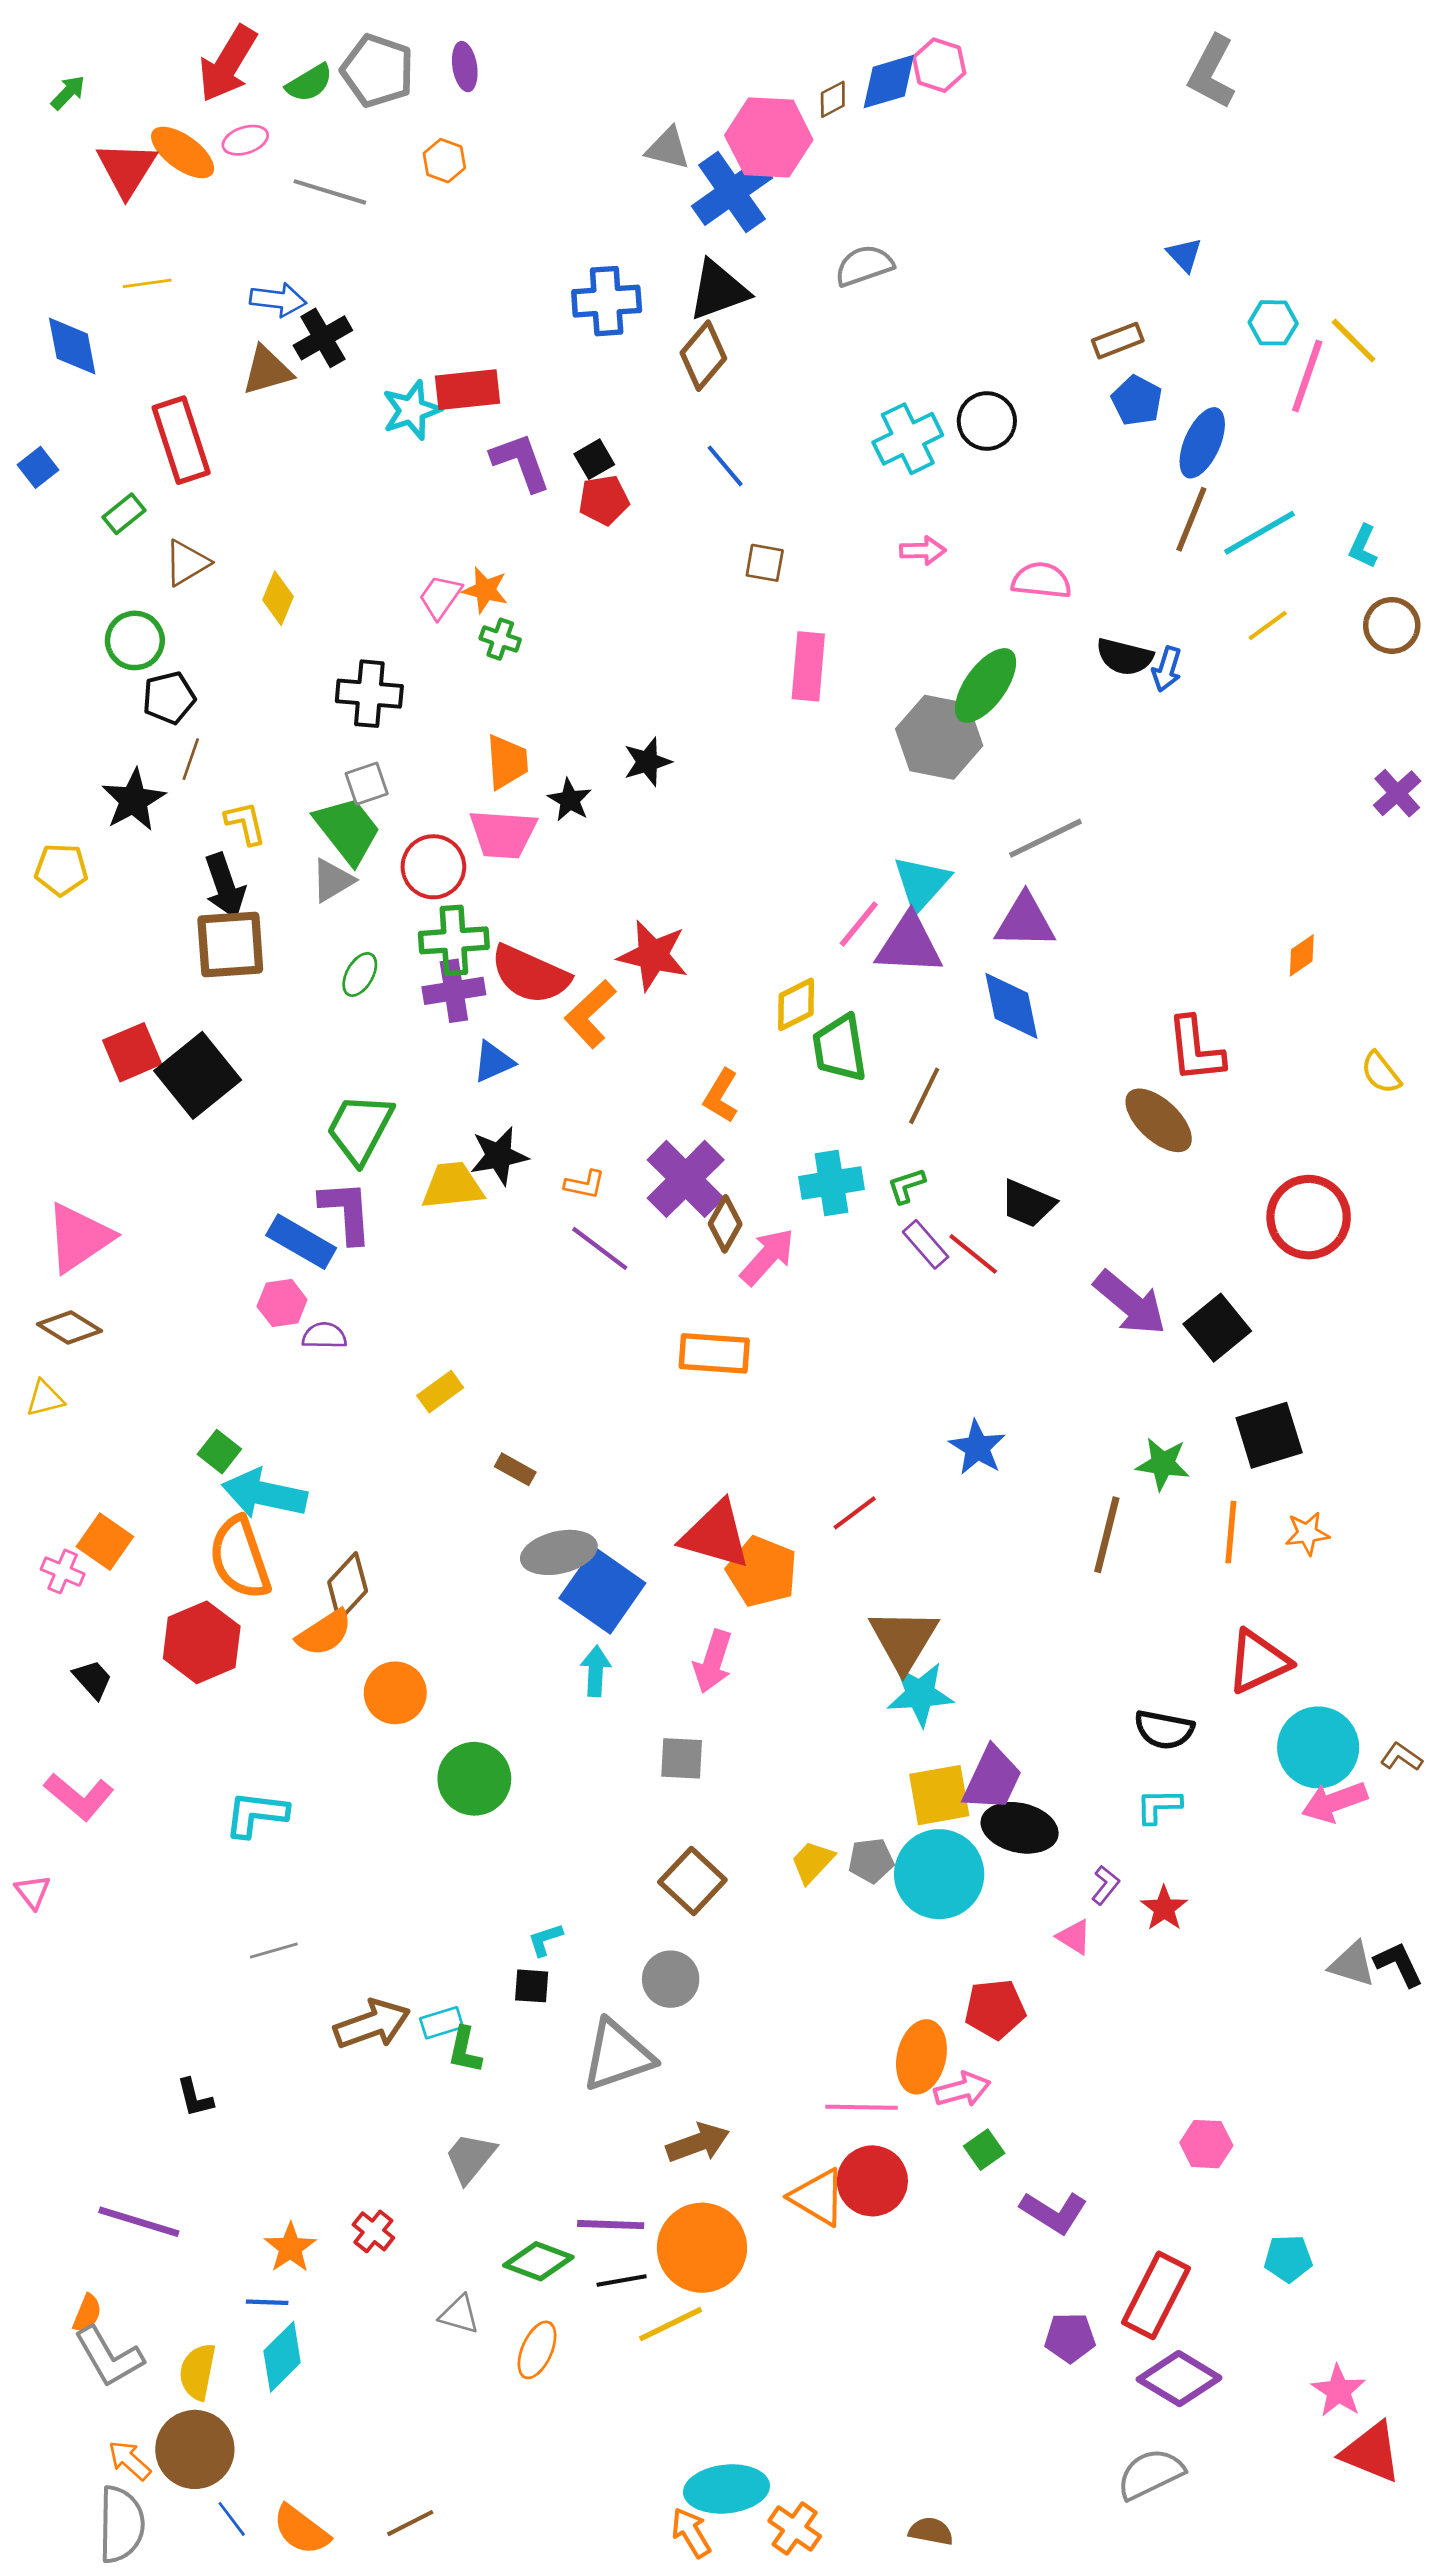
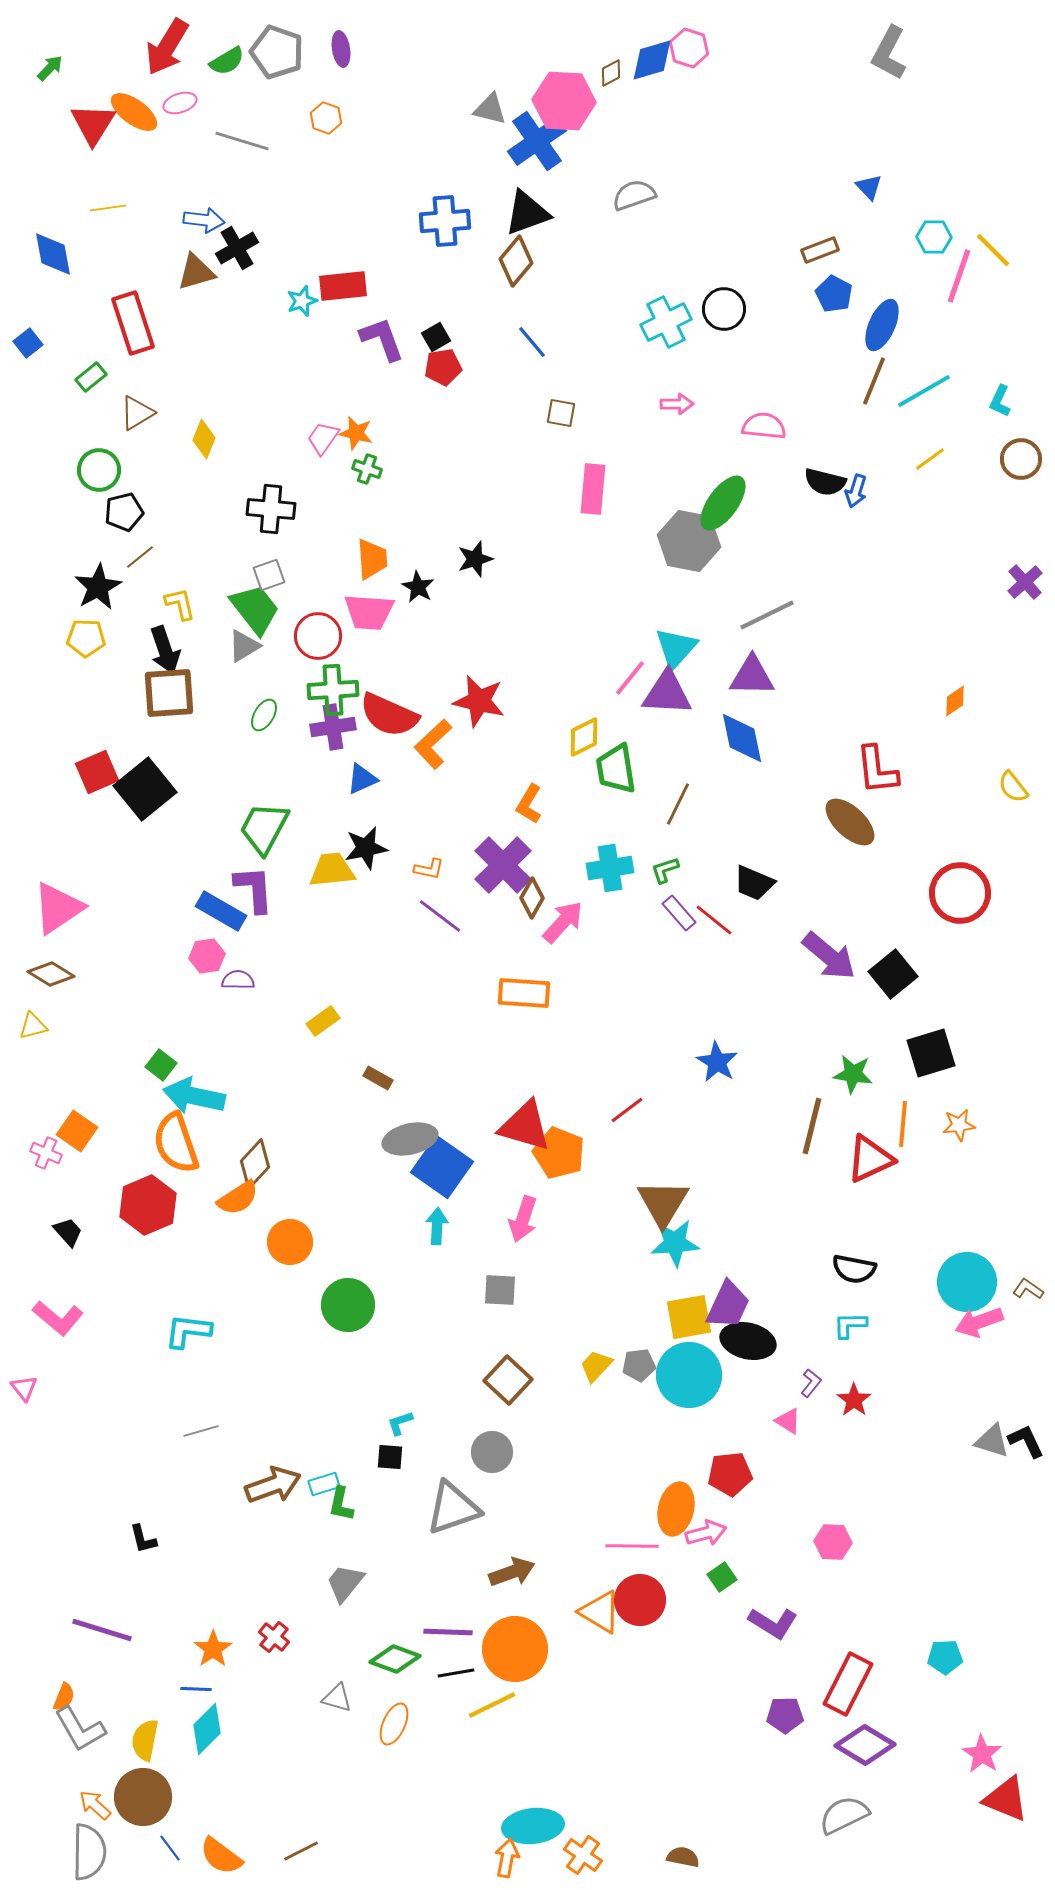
cyan star: (412, 410) -> (302, 301), size x0.7
brown line: (191, 759) -> (140, 557), turned 32
yellow pentagon: (61, 869) -> (86, 638), moved
red triangle: (1258, 1662) -> (870, 1159), moved
pink hexagon: (1206, 2144) -> (833, 1542), moved
orange arrow: (691, 2533) -> (507, 1858), turned 42

